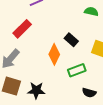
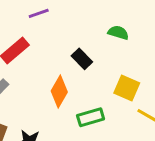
black rectangle: (71, 40) -> (82, 59), moved

